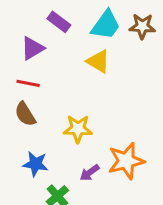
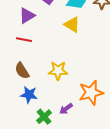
brown semicircle: (25, 114) -> (22, 71), moved
purple arrow: (90, 173) -> (66, 109), moved

